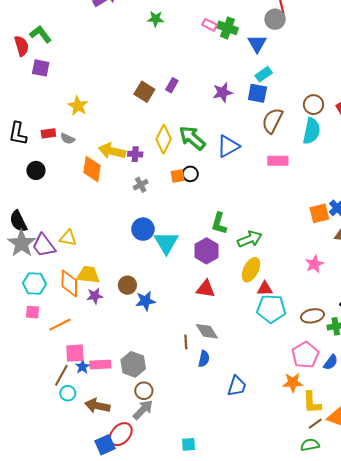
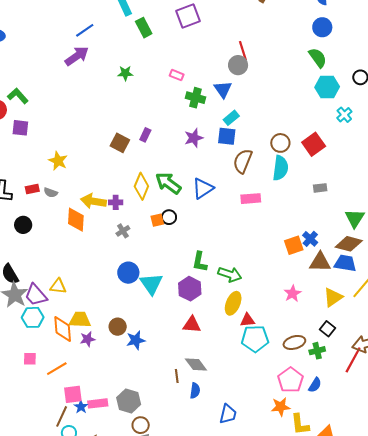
green cross: (228, 28) -> (195, 98), moved
green arrow: (250, 239) -> (230, 274), turned 45
cyan hexagon: (34, 284) -> (33, 317), moved

